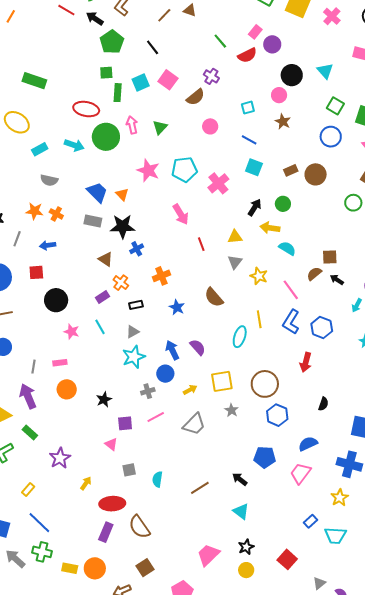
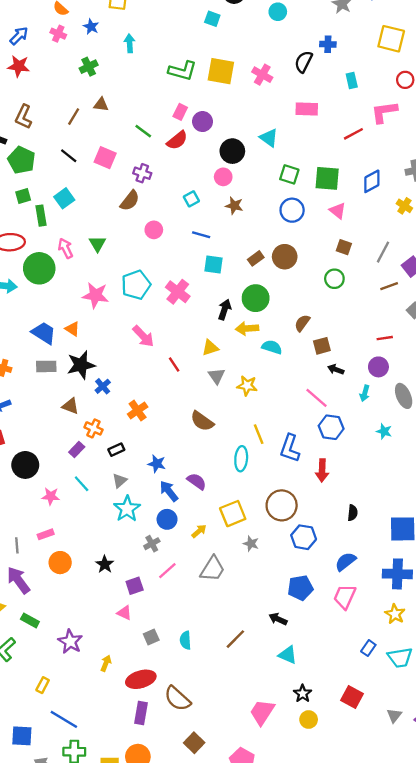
pink square: (168, 80) -> (105, 158), moved
green circle: (283, 204) -> (256, 298), size x1.5
brown semicircle: (314, 274) -> (302, 323), moved
pink line: (291, 290) -> (316, 398), moved
blue star: (177, 307) -> (157, 464), moved
blue L-shape: (291, 322) -> (290, 448), moved

